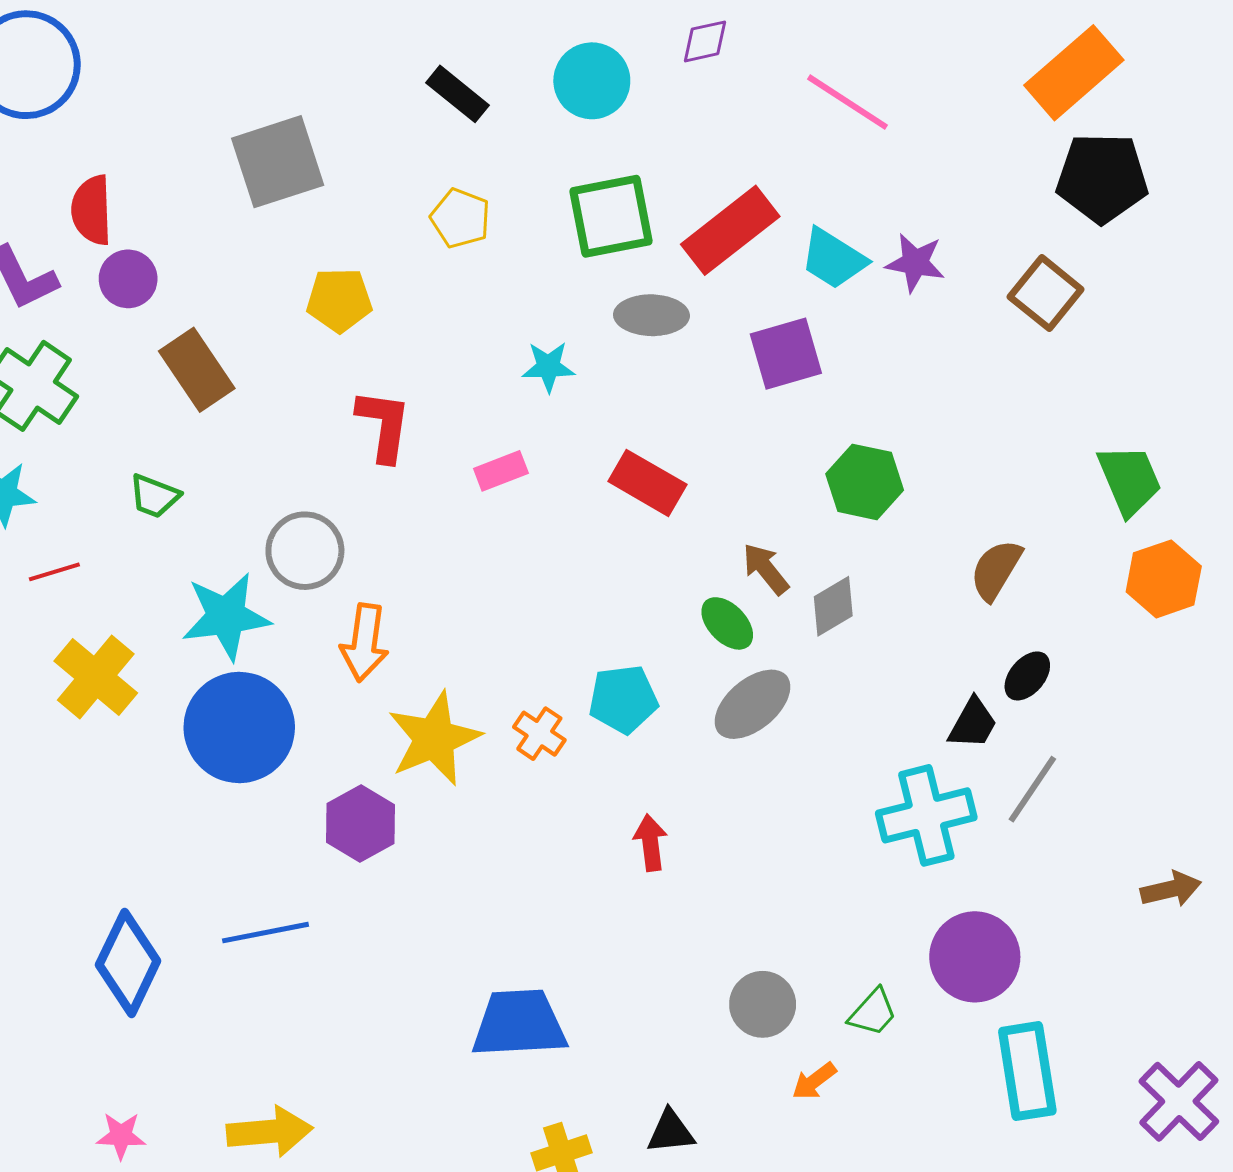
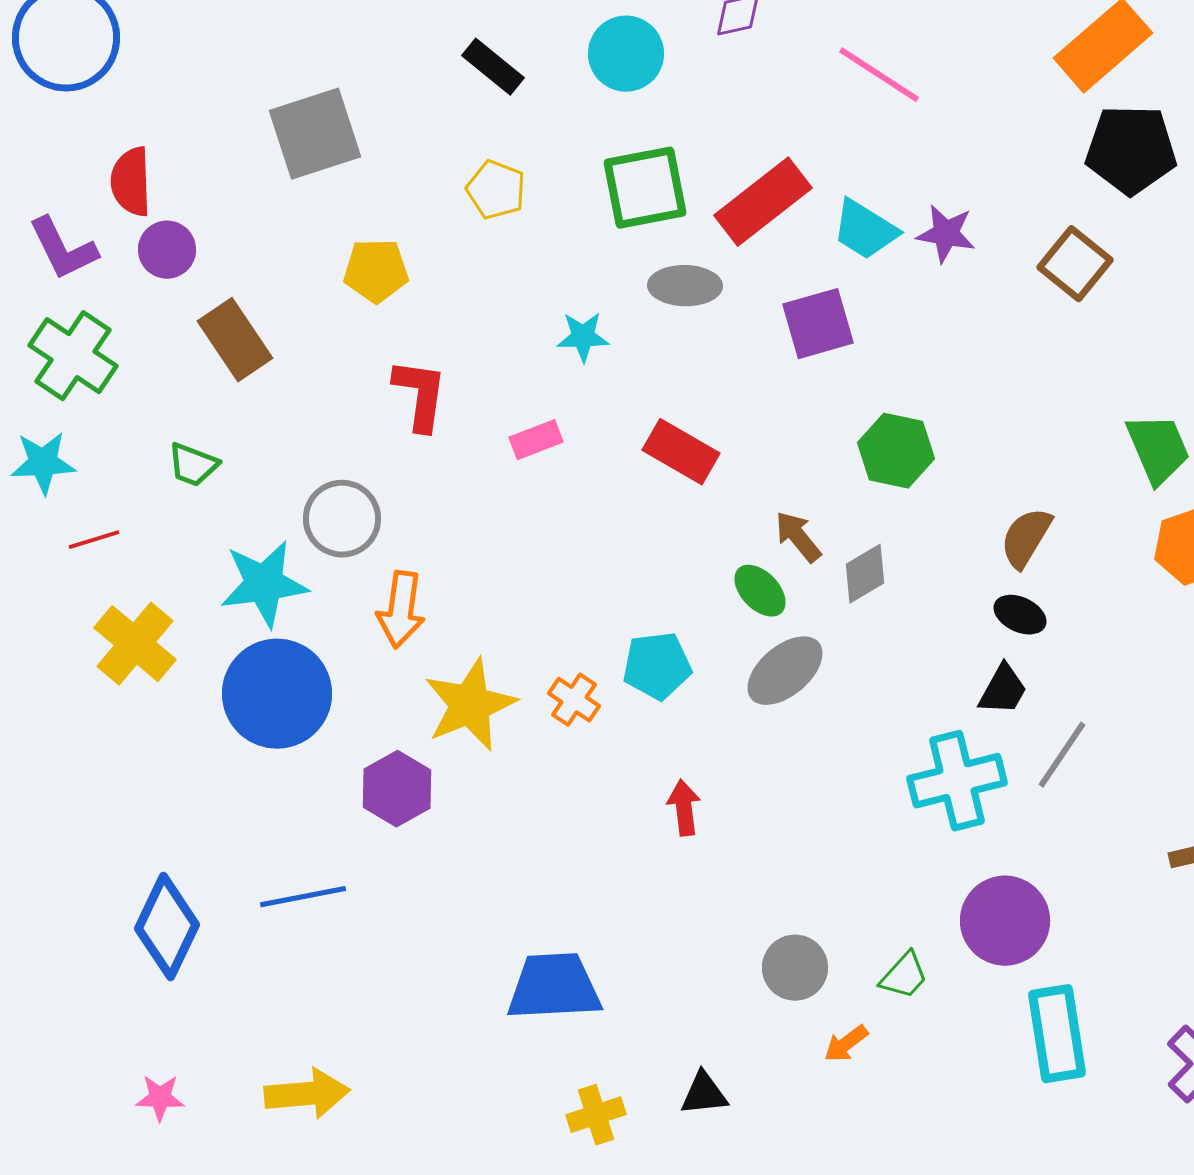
black ellipse: (1027, 676) -> (1020, 615), moved, turned 75

